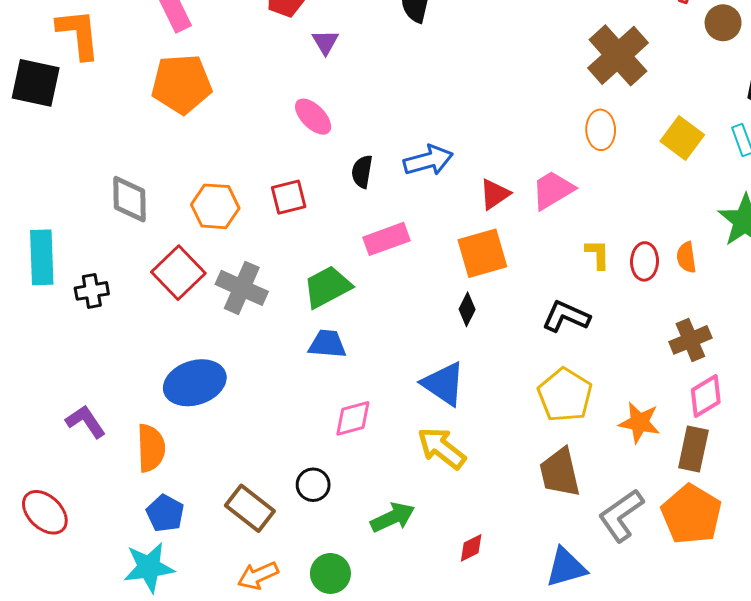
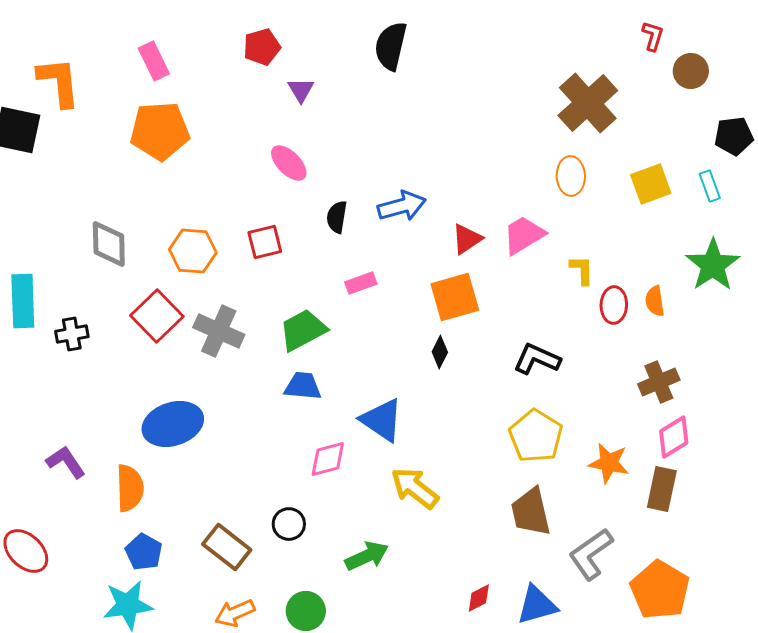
yellow square: (682, 138) -> (651, 184), turned 33
pink rectangle: (387, 239) -> (361, 283), size x0.7
yellow L-shape: (598, 254) -> (582, 270), moved
blue triangle: (444, 384) -> (382, 420), moved
orange pentagon: (691, 514) -> (660, 590), moved
red diamond: (471, 548) -> (479, 598), moved

